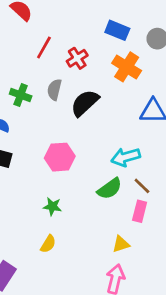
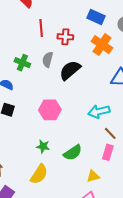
red line: (44, 48) -> (41, 28), turned -36
red cross: (77, 58) -> (65, 37), turned 35
green semicircle: (110, 189) -> (73, 153), moved
yellow semicircle: (48, 244) -> (39, 174), size x1.5

